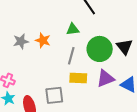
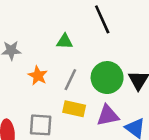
green triangle: (73, 29) -> (65, 42), moved
orange star: (43, 40) -> (38, 76), moved

